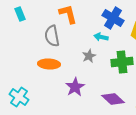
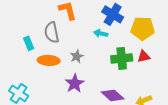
cyan rectangle: (20, 14) -> (29, 43), moved
gray star: (89, 56) -> (77, 56), moved

